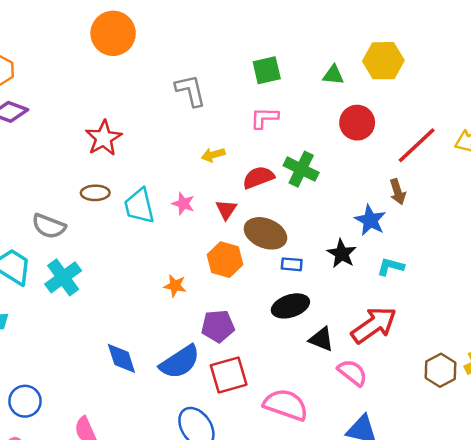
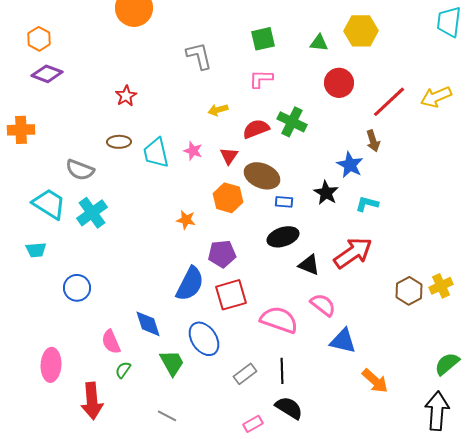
red star: (104, 138) -> (126, 96), size x0.7
blue diamond: (121, 358) -> (148, 324), moved
blue semicircle: (180, 362) -> (190, 284), turned -30
pink semicircle: (352, 373) -> (323, 305), moved
blue circle: (25, 401) -> (77, 288), moved

